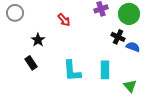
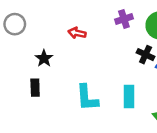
red arrow: (64, 20) -> (77, 33), turned 144
black rectangle: (31, 63) -> (35, 88), turned 32

